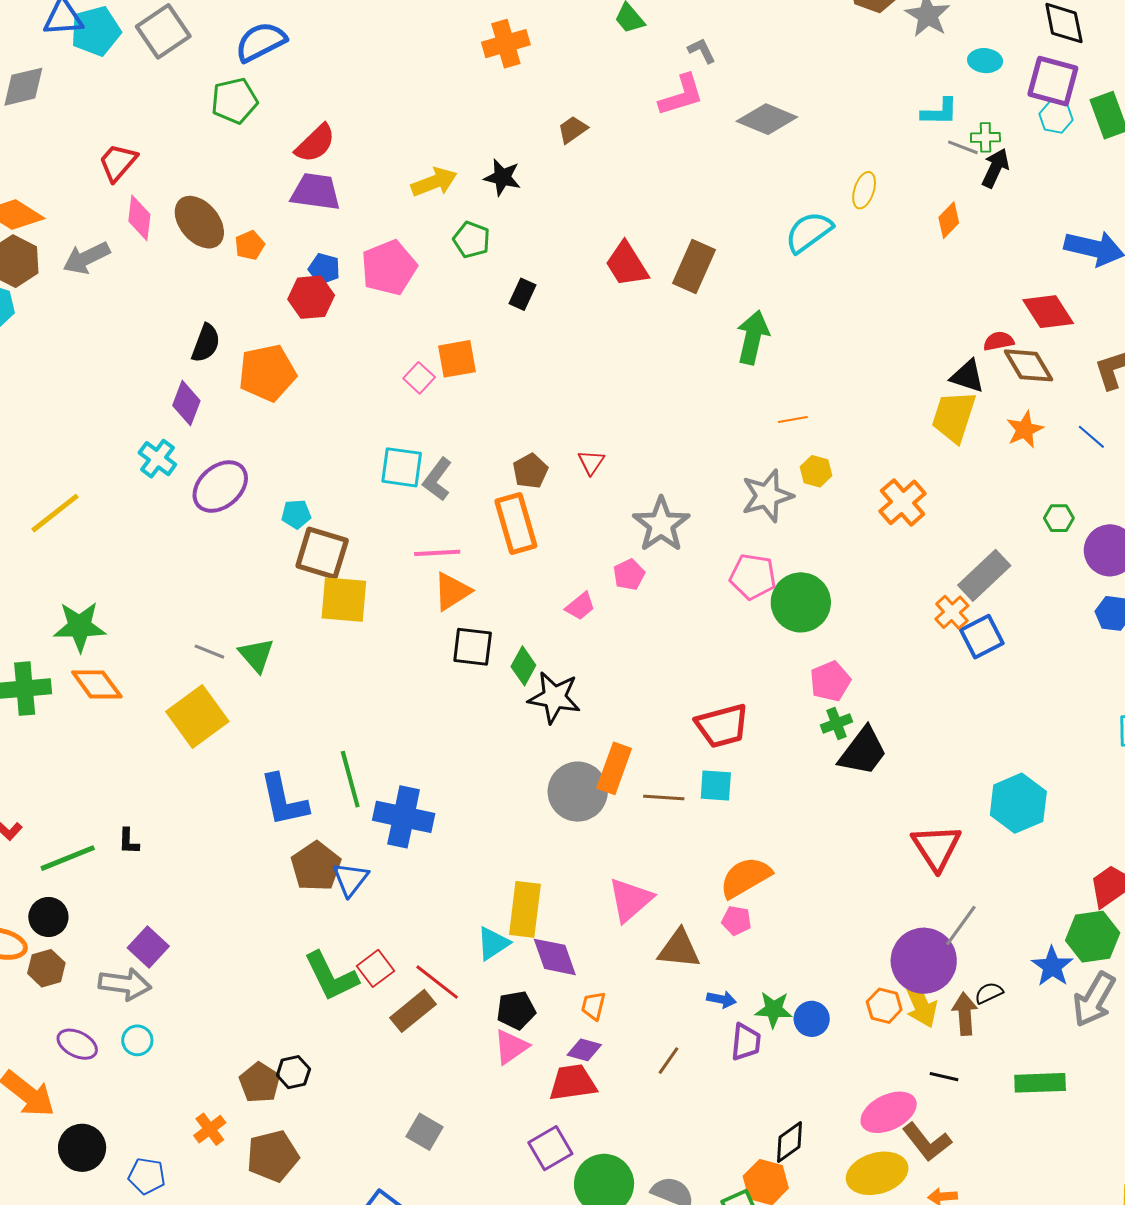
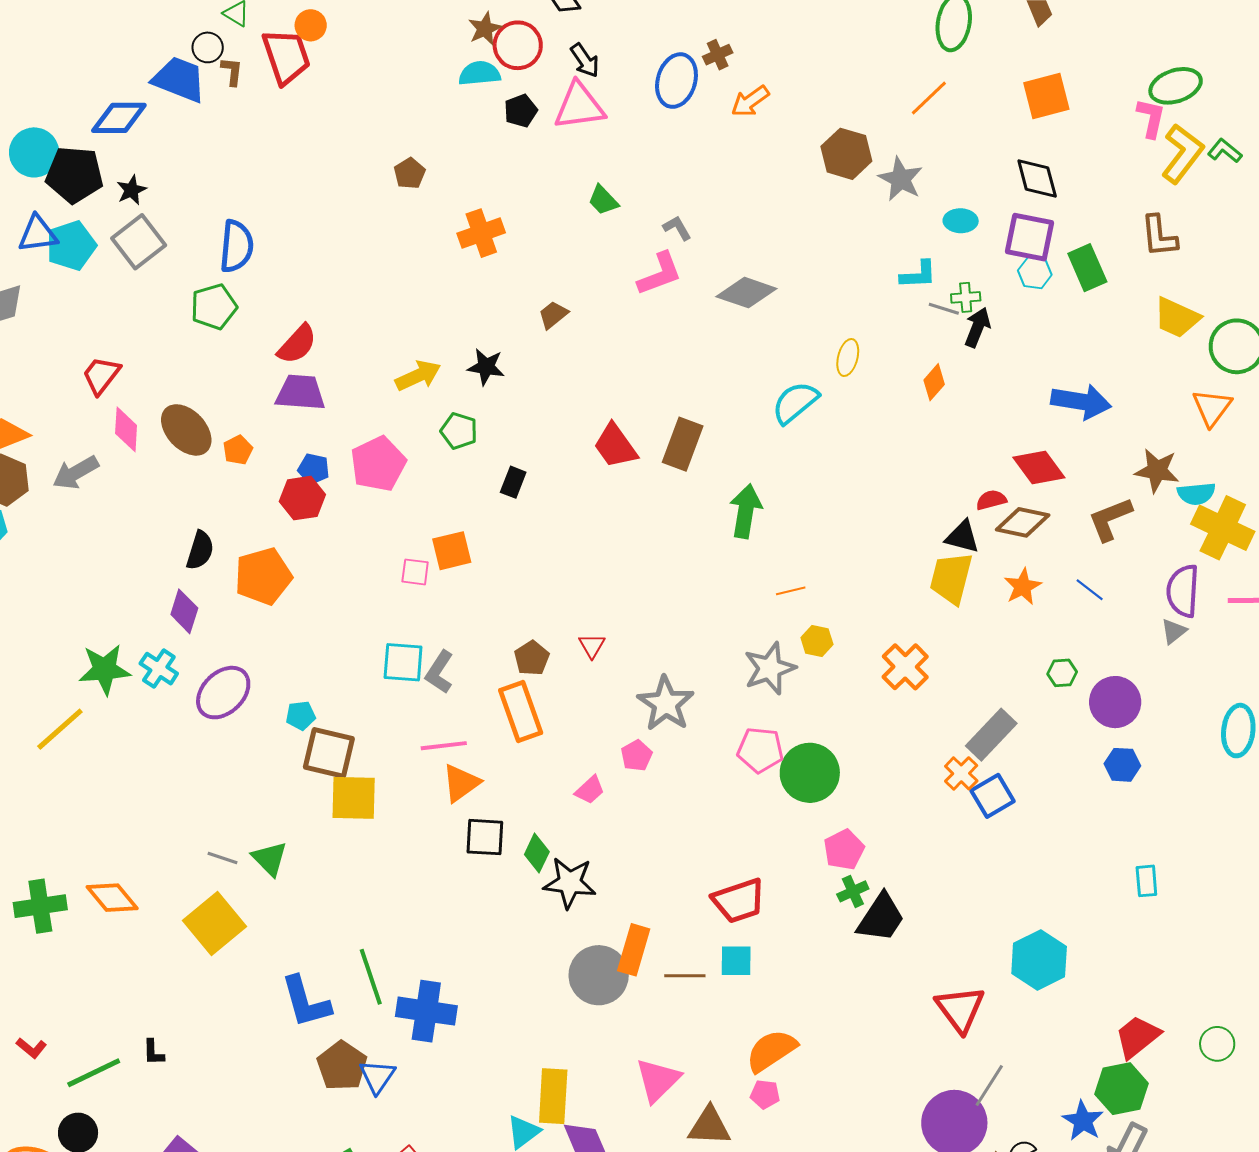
blue semicircle: (261, 42) -> (236, 246), turned 126
brown diamond: (1029, 365) -> (1023, 522), turned -44
pink square: (419, 378) -> (415, 572), turned -32
green star: (80, 627) -> (105, 669), moved

